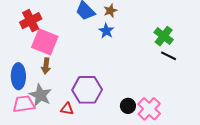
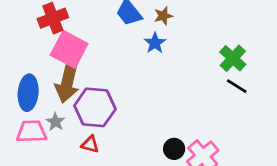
brown arrow: (46, 66) -> (67, 82), size x1.8
purple hexagon: (87, 90) -> (95, 107), moved
gray star: (40, 95) -> (56, 122), size x0.6

